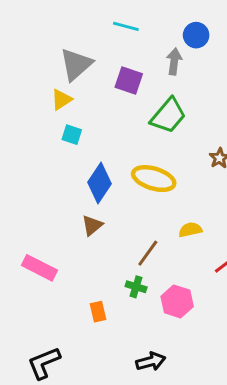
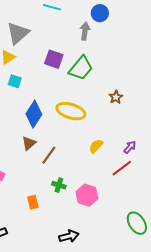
purple square: (129, 80) -> (54, 59), moved
yellow semicircle: (190, 230) -> (96, 146), turned -35
brown line: (148, 253) -> (49, 155), moved

